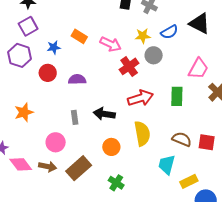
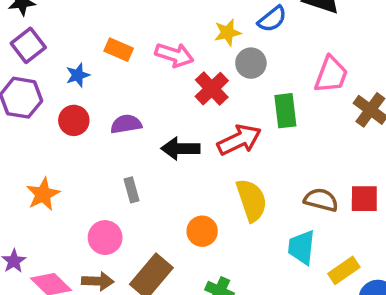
green rectangle: (177, 96) -> (285, 111), moved
black arrow: (104, 114) -> (181, 148), moved

